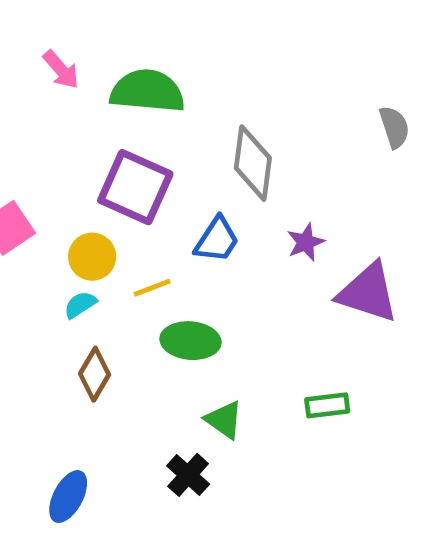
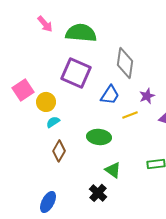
yellow circle: (92, 257) -> (46, 102), moved
yellow line: (152, 288) -> (130, 115), moved

